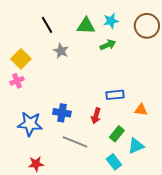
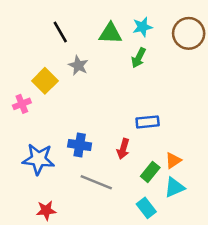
green arrow: (108, 45) -> (139, 58), turned 140
yellow square: (21, 59) -> (45, 81), moved
orange triangle: (141, 110) -> (173, 160), moved, turned -40

